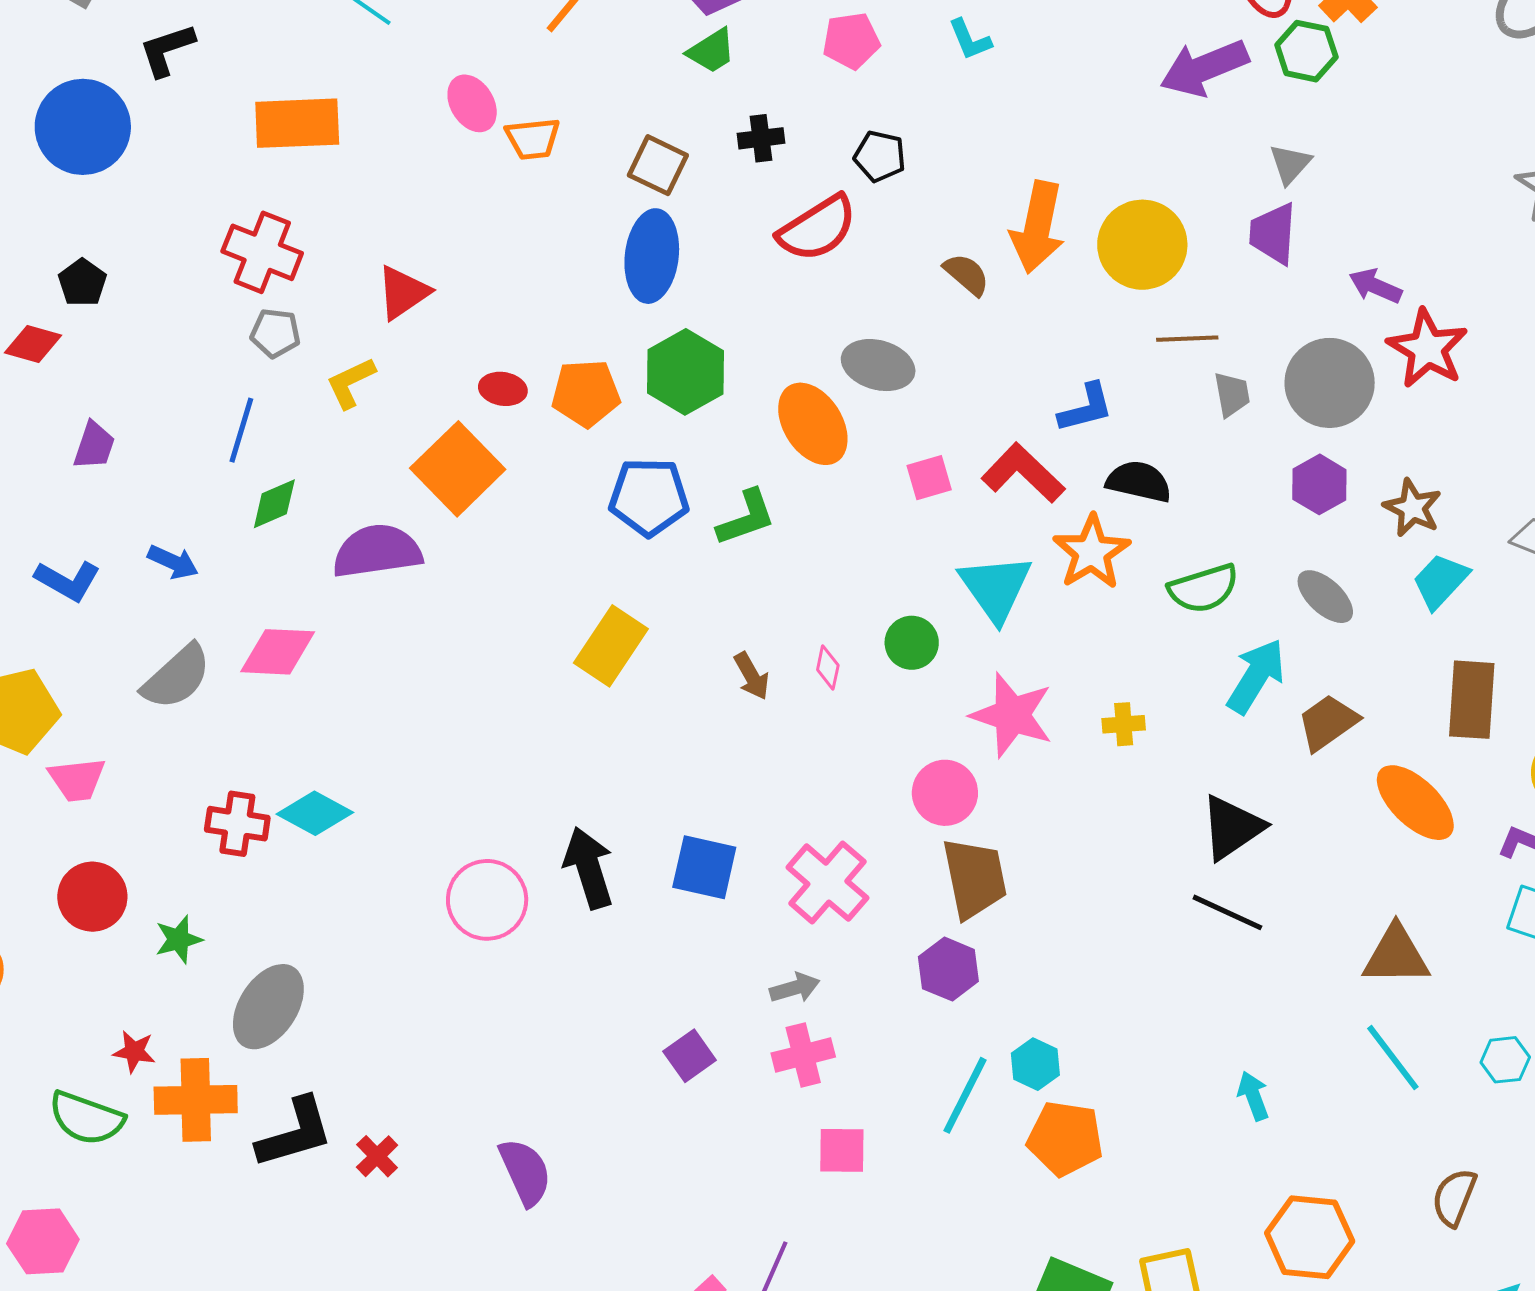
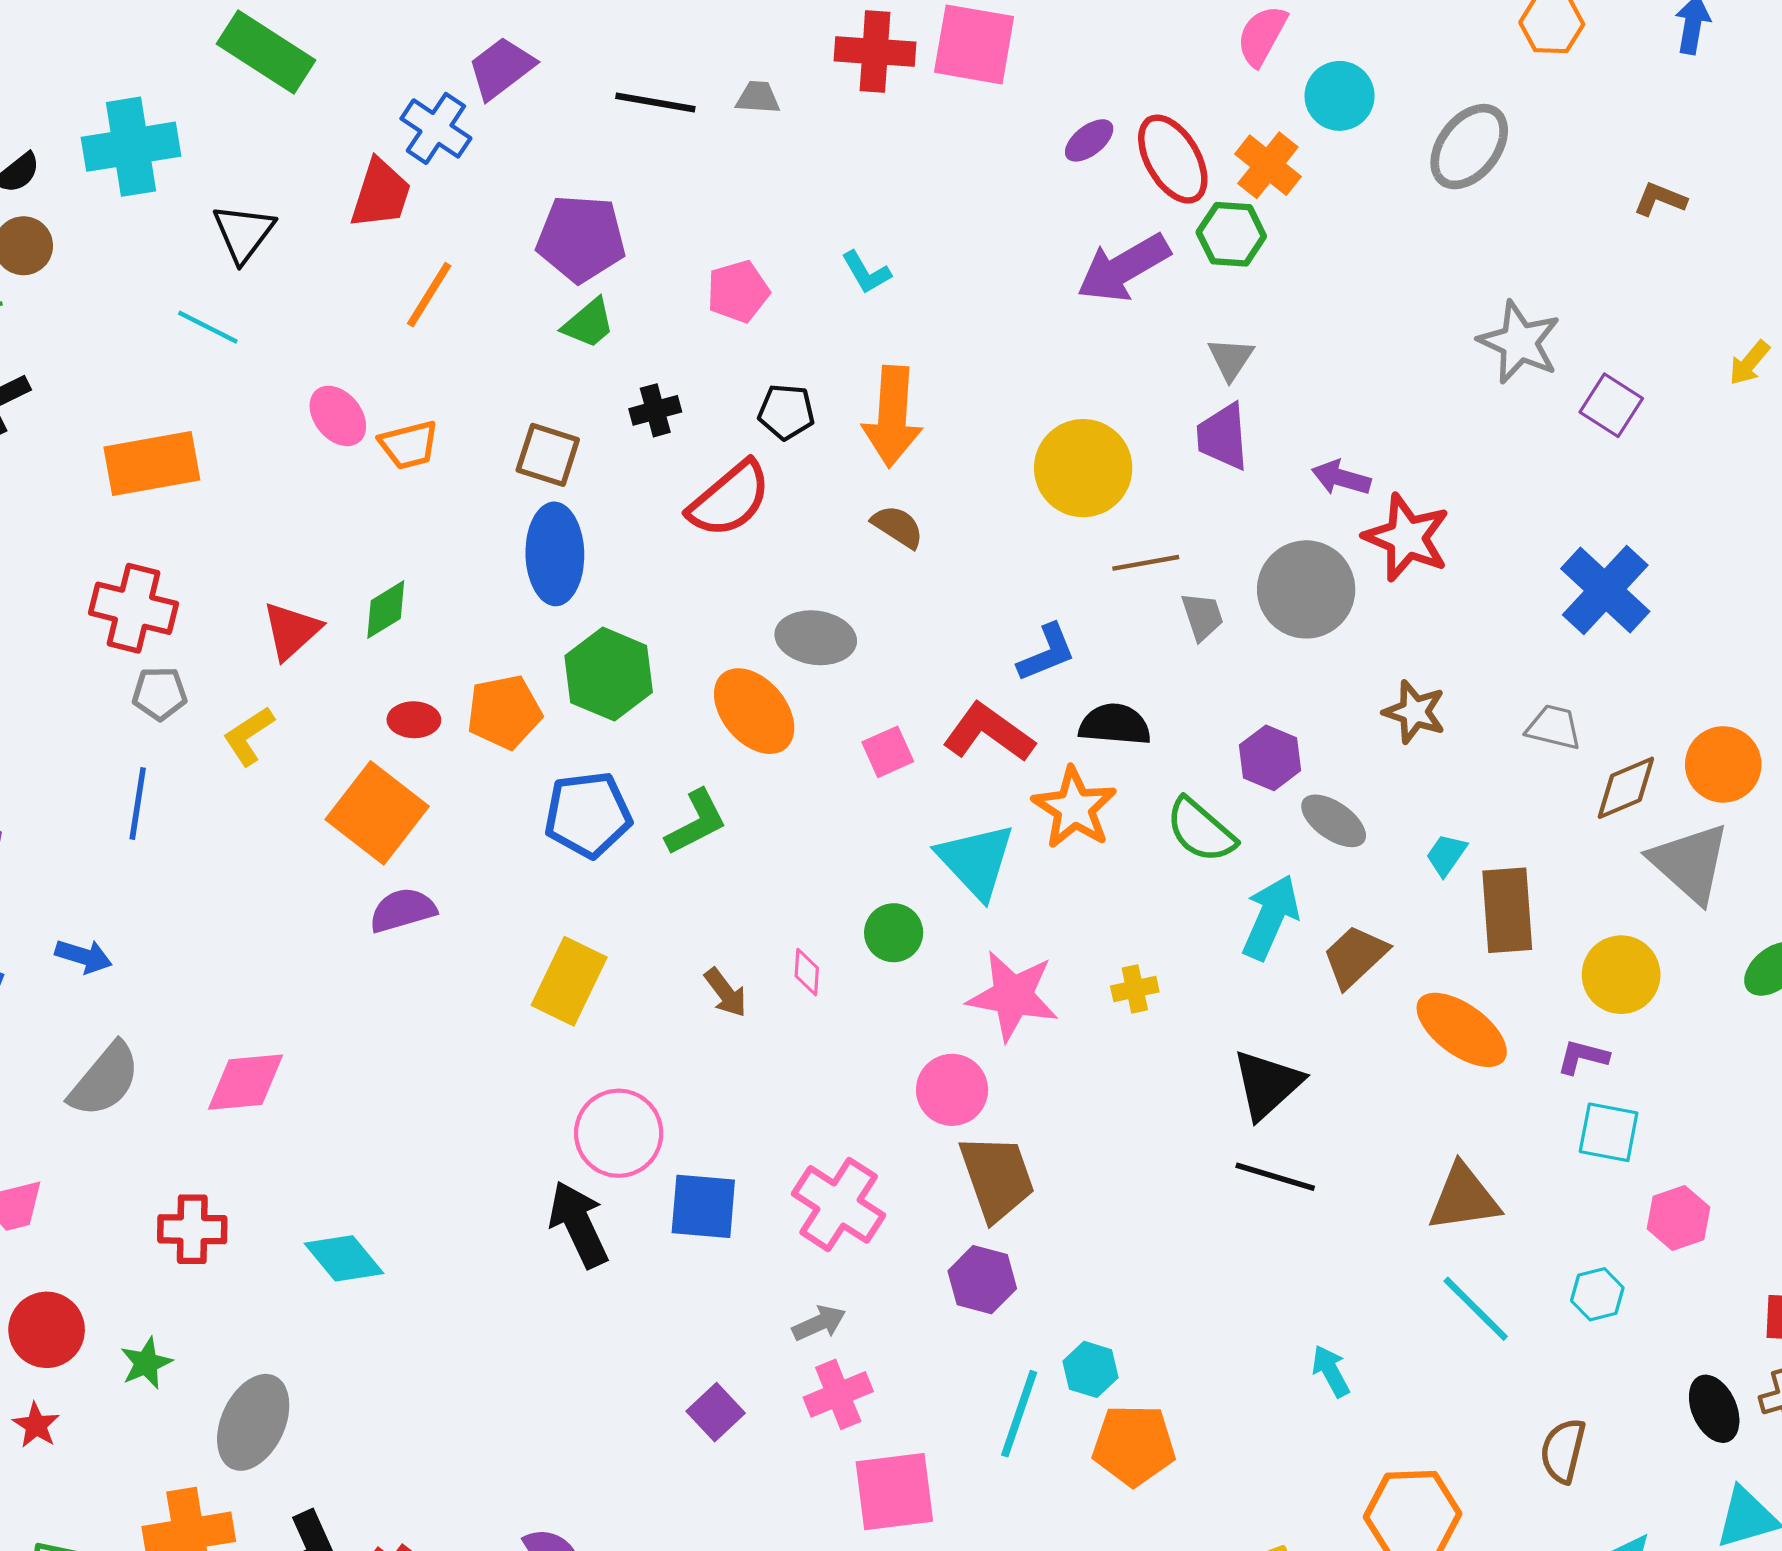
orange arrow: (1038, 227) -> (892, 417), moved
purple hexagon: (1319, 484) -> (1270, 758), moved
green diamond: (274, 504) -> (386, 610), moved
purple semicircle: (377, 551) -> (403, 910), moved, size x0.7
cyan trapezoid: (1440, 581) -> (1446, 855), moved, size x0.7
green semicircle: (1204, 588) -> (1201, 830), turned 66
pink diamond: (278, 652) -> (246, 1082), moved
cyan diamond: (315, 813) -> (344, 1258), moved, turned 30
pink circle: (487, 900) -> (619, 1133), moved
red star: (134, 1052) -> (36, 1425), moved, turned 30
pink square: (842, 1150) -> (894, 1492), size x1.5

